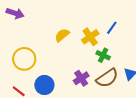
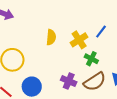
yellow semicircle: (62, 35) -> (51, 37), turned 133
purple cross: (81, 78) -> (69, 81), turned -35

